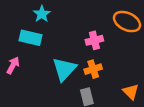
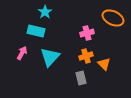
cyan triangle: (64, 69) -> (50, 57), moved
orange triangle: (131, 92) -> (104, 64), moved

